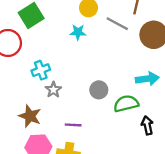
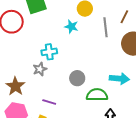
gray line: (117, 24) -> (105, 27), turned 42
cyan cross: (41, 70) -> (49, 52), moved

